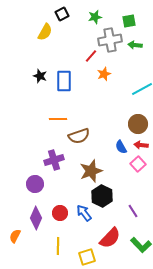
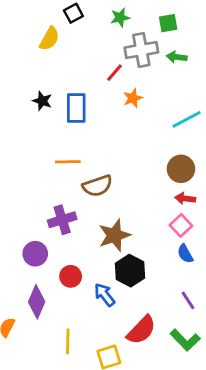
blue semicircle: (121, 147) -> (185, 254), moved
purple line: (133, 211) -> (188, 300), moved
red circle: (60, 213) -> (71, 276), moved

